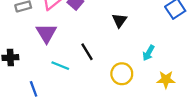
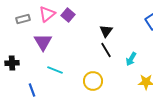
black line: (87, 52) -> (106, 50), moved
yellow circle: (122, 74) -> (93, 81), moved

